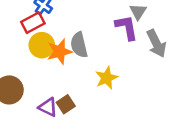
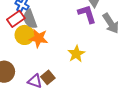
gray semicircle: (79, 45) -> (30, 19), moved
orange star: (60, 52) -> (39, 38), turned 30

